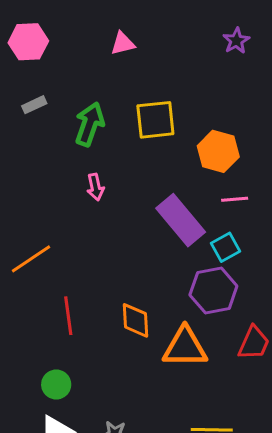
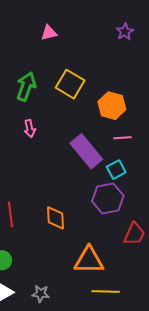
yellow square: (155, 120) -> (70, 84), turned 36
orange triangle: (185, 347) -> (89, 260), moved

